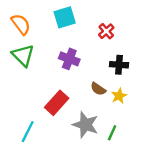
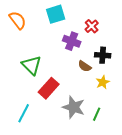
green triangle: (23, 55) -> (32, 65), moved
purple cross: (69, 59) -> (72, 41), moved
brown semicircle: (98, 89) -> (85, 66), moved

